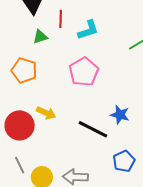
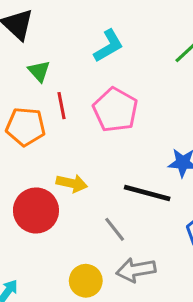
red line: (61, 19) -> (62, 106), moved
green triangle: (40, 37) -> (39, 71), turned -42
gray line: (20, 165) -> (115, 229), moved

